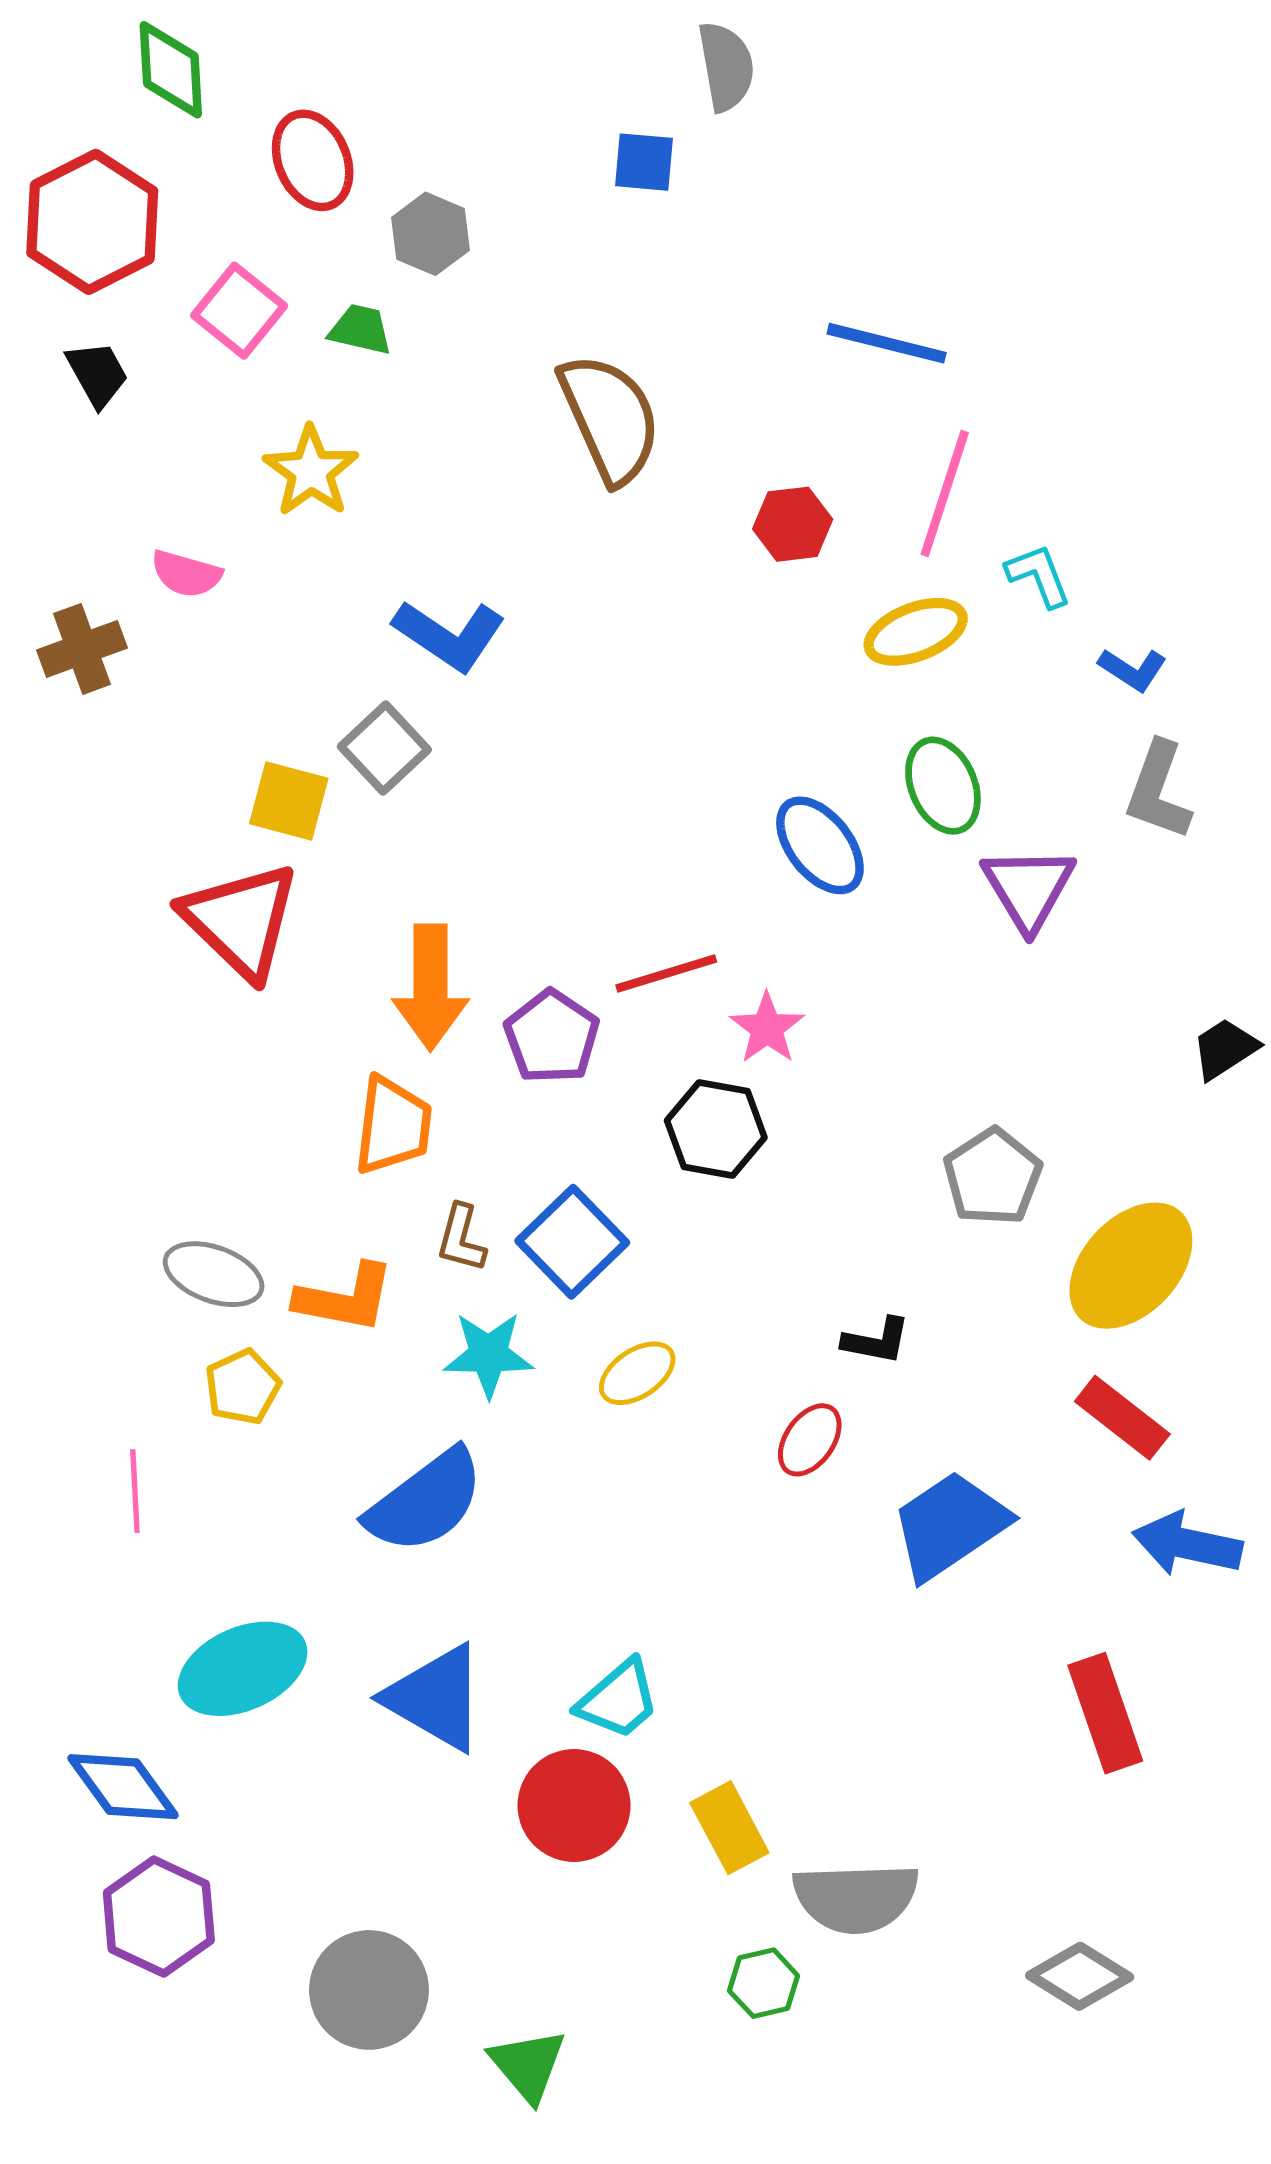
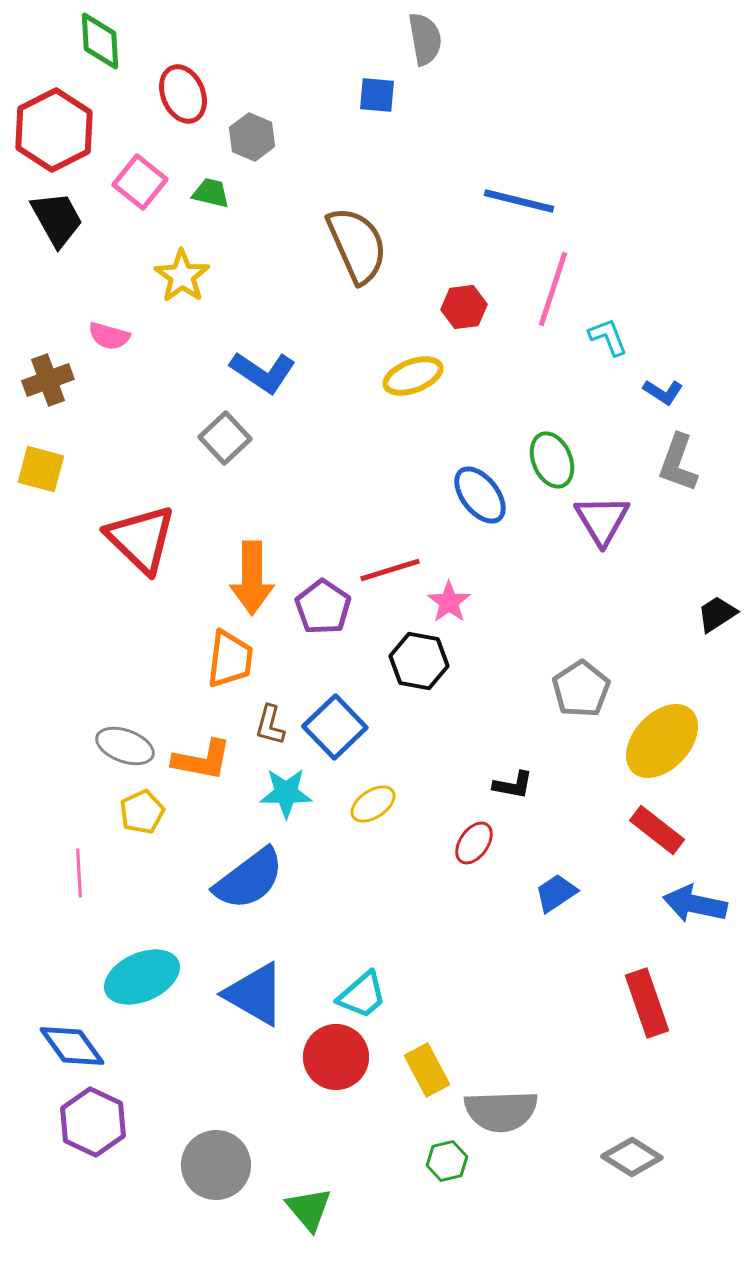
black trapezoid: (97, 374) -> (57, 219), size x1.4
yellow ellipse: (916, 632) -> (413, 376), moved
yellow square: (289, 801) -> (41, 469), moved
blue trapezoid: (950, 1525) -> (556, 893), size x0.6

